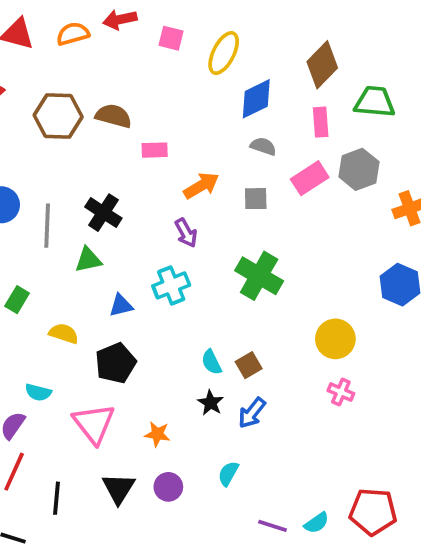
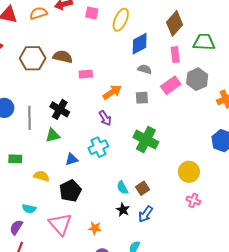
green rectangle: (17, 300) -> (15, 159), turned 64

